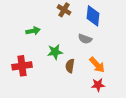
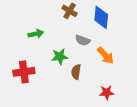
gray semicircle: (85, 39) -> (83, 40), moved
orange arrow: (97, 65) -> (106, 56), moved

